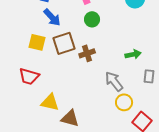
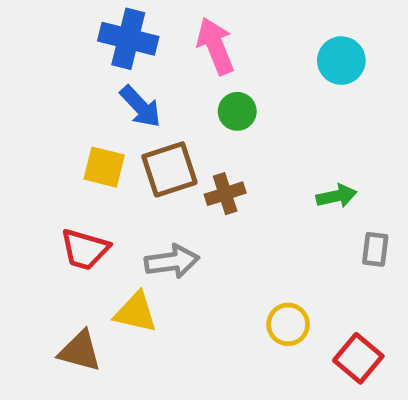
gray arrow: (114, 81) -> (172, 261), moved, turned 120
yellow circle: (124, 102) -> (288, 324), moved
brown triangle: (70, 118) -> (80, 351), moved

